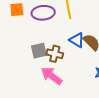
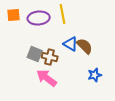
gray square: (39, 51) -> (35, 54), turned 35

